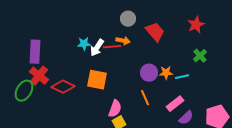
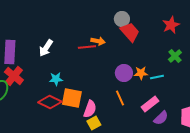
gray circle: (128, 19) -> (122, 19), moved
cyan star: (84, 44) -> (56, 79), moved
white arrow: (97, 48) -> (46, 48), moved
orange square: (97, 80) -> (72, 98), moved
red diamond: (63, 87) -> (50, 102), moved

